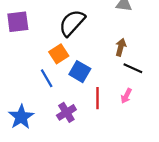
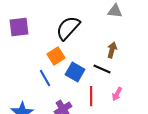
black line: (133, 68) -> (102, 69), moved

